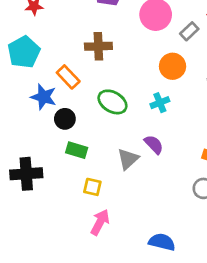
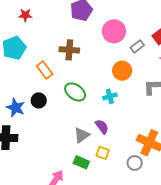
blue star: (44, 97) -> (16, 108), moved
green rectangle: (77, 150) -> (81, 162), moved
yellow square: (92, 187) -> (103, 153), moved

